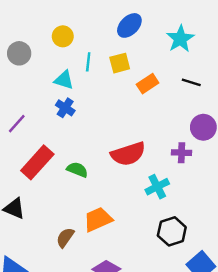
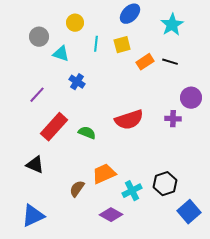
cyan triangle: (64, 80) -> (61, 54), moved
black line: (191, 82) -> (170, 62), moved
cyan cross: (157, 187) -> (132, 191), moved

